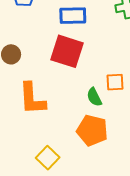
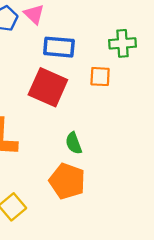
orange square: (115, 82) -> (100, 77), moved

